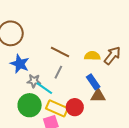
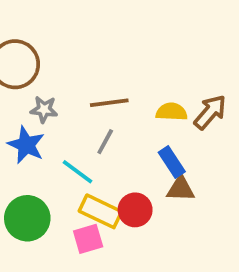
brown line: (60, 52) -> (109, 103), turned -36
blue star: (20, 64) -> (26, 145), moved
gray star: (34, 81) -> (44, 109), moved
green circle: (30, 105) -> (27, 218), moved

